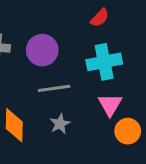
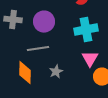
gray line: (54, 88) -> (38, 49), moved

